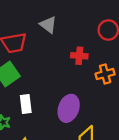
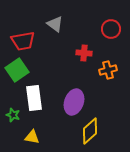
white rectangle: (26, 104) -> (34, 98), size x1.4

